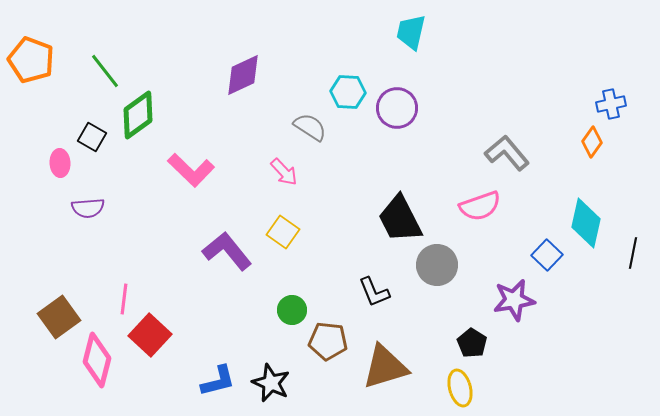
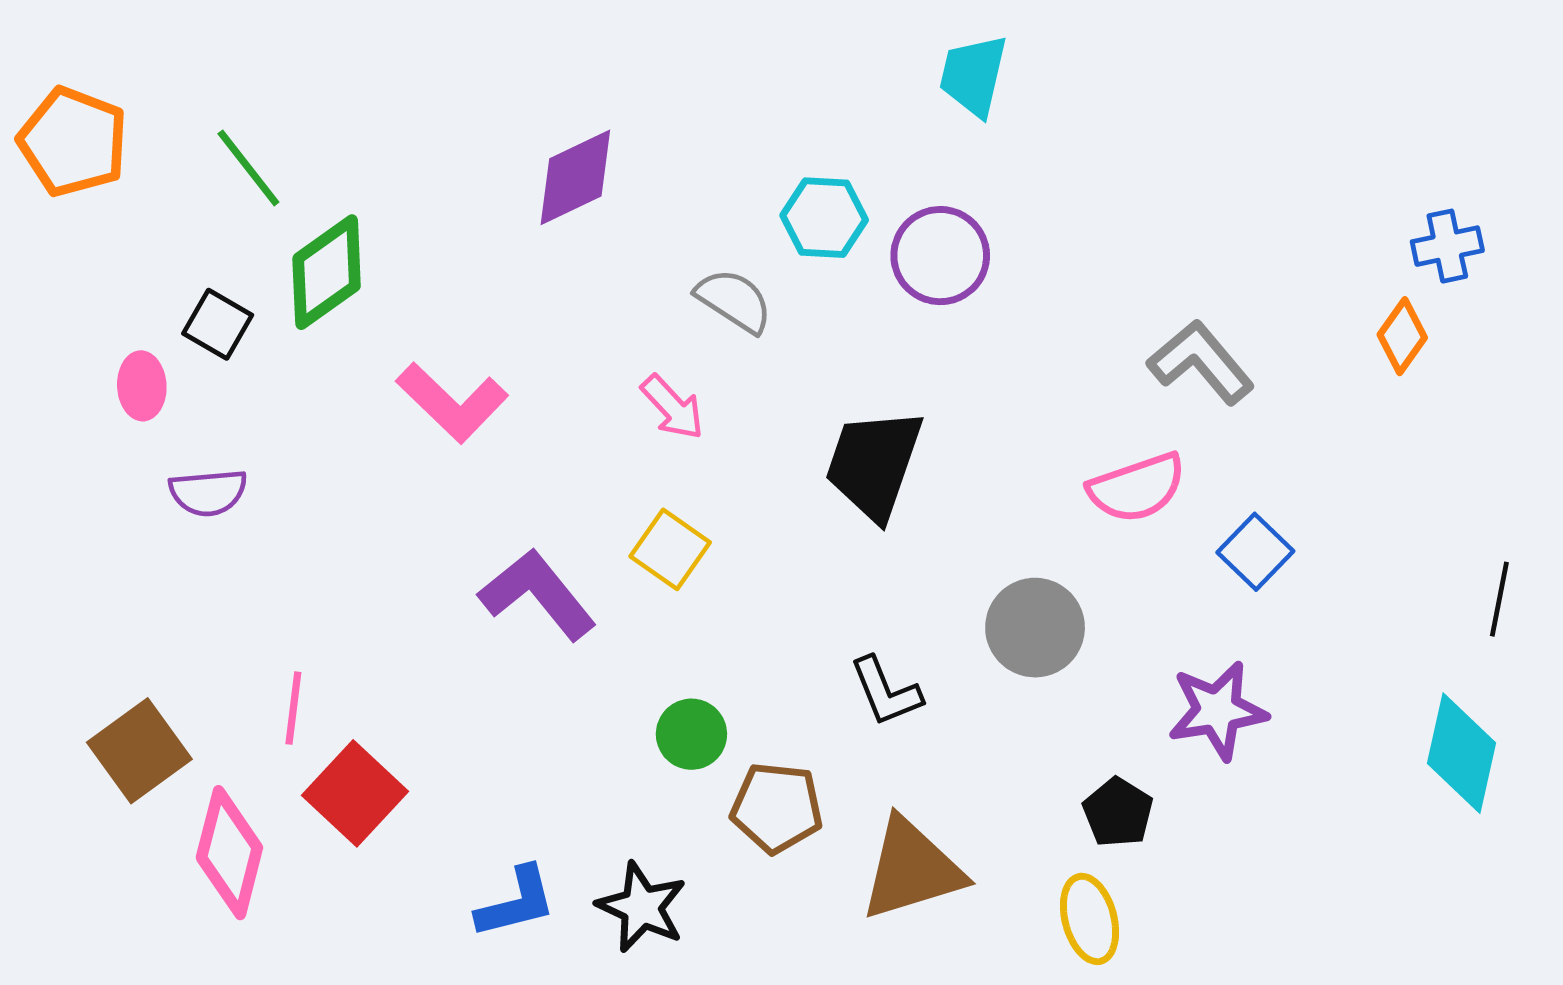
black trapezoid: (400, 219) -> (874, 464), moved, turned 46
cyan diamond: (586, 223) -> (1461, 753), moved
blue square: (547, 255) -> (1255, 552), moved

